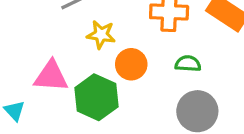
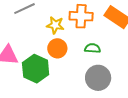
yellow star: (101, 35) -> (55, 25), moved

